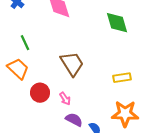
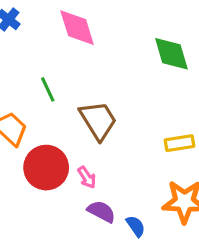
green line: (25, 43) -> (48, 89), moved
red circle: (40, 93) -> (46, 168), size x1.4

